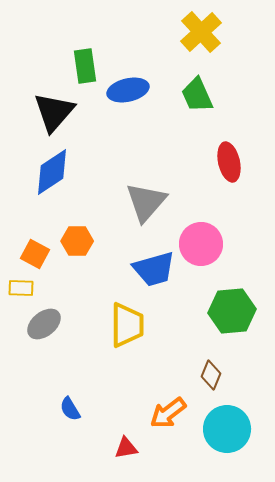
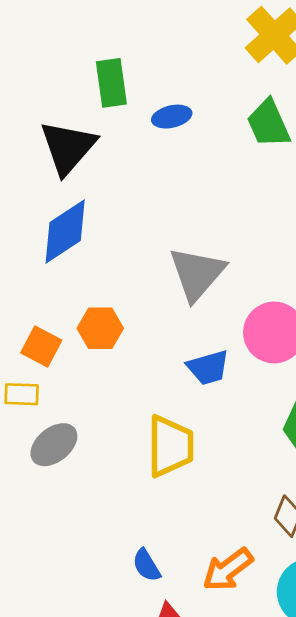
blue ellipse: (128, 90) -> (172, 117), size x0.7
blue trapezoid: (154, 269) -> (208, 368), size x0.7
blue semicircle: (70, 409) -> (146, 565), moved

